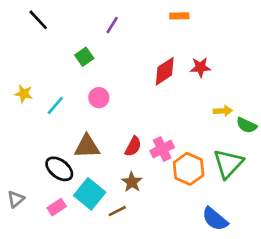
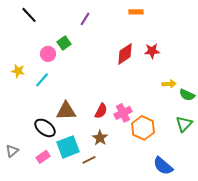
pink circle: (99, 98) -> (48, 54), moved
green triangle: (228, 164) -> (184, 124), moved, size x0.7
cyan square: (90, 194) -> (68, 147), turned 30

